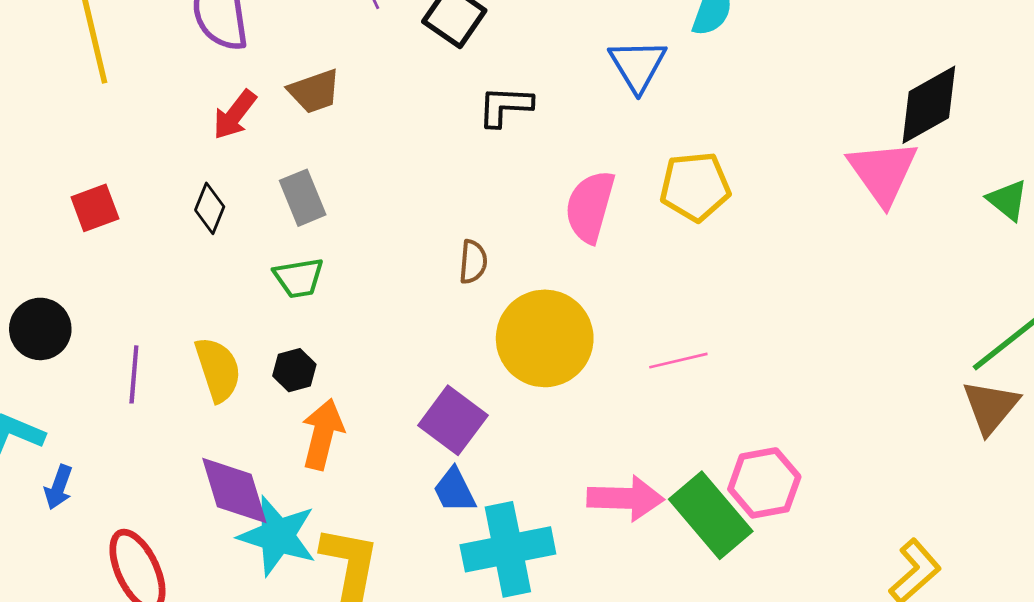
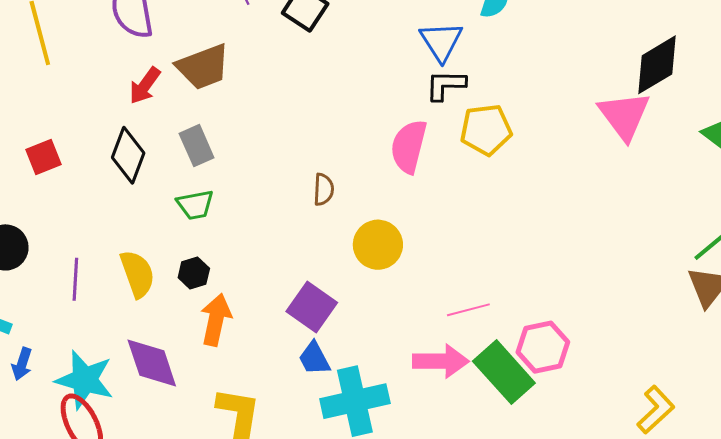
brown trapezoid: (314, 91) -> (203, 67), size x1.4
black L-shape: (505, 106) -> (446, 85), moved
black diamond: (210, 208) -> (128, 155), size x1.5
yellow circle: (545, 338) -> (378, 245), size x0.7
pink line: (678, 361) -> (468, 310), moved
cyan star: (277, 536) -> (85, 380), moved

